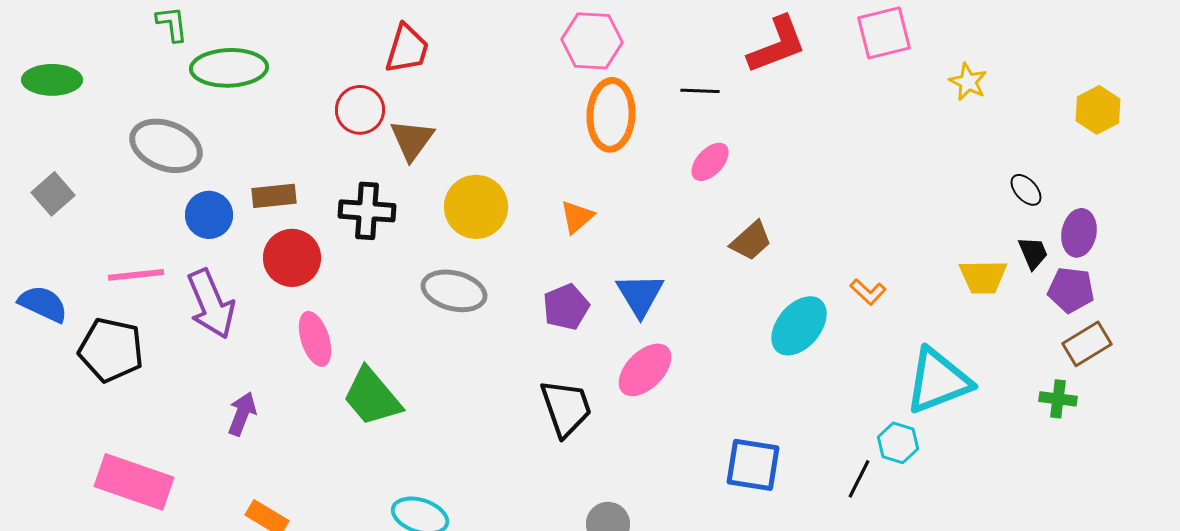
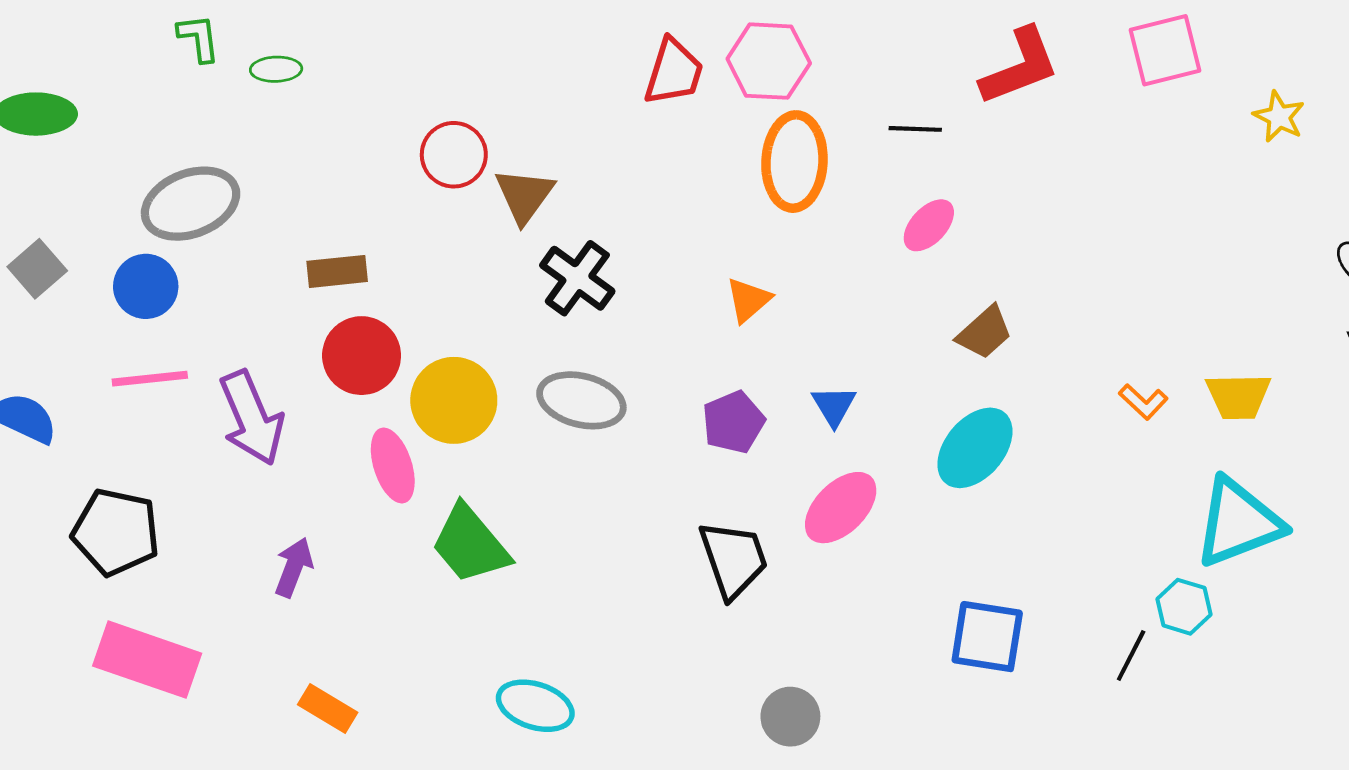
red trapezoid: (407, 49) -> (674, 72), moved
green ellipse: (229, 68) -> (276, 69), moved, size x0.5
gray ellipse: (166, 146) -> (191, 204), turned -42
yellow circle: (476, 207) -> (454, 400), moved
black cross: (367, 211) -> (577, 278), moved, turned 32
blue circle: (209, 215) -> (146, 286), moved
yellow trapezoid: (983, 277) -> (1238, 396), moved
blue triangle: (640, 295) -> (834, 406), size x0.7
cyan ellipse: (799, 326) -> (975, 448), moved
black pentagon: (111, 350) -> (116, 532), moved

